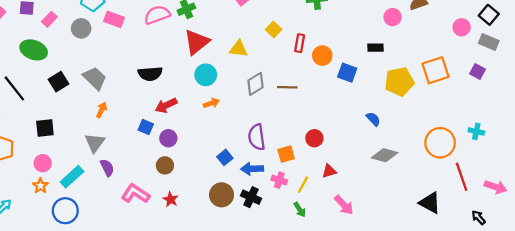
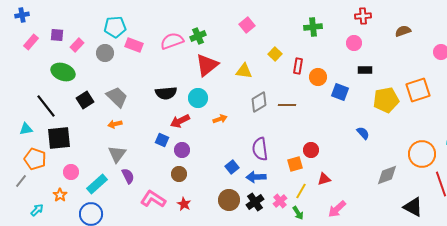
pink circle: (393, 17) -> (354, 43), moved
cyan circle: (206, 75) -> (198, 98), moved
orange arrow: (102, 110) -> (115, 124), moved, turned -128
black square: (45, 128) -> (59, 138), moved, size x1.4
orange square: (286, 154) -> (295, 164), moved
gray diamond: (385, 155) -> (387, 175), moved, turned -35
pink cross: (279, 180) -> (280, 201), moved, turned 32
orange star: (40, 186) -> (60, 195), moved
black cross: (251, 197) -> (255, 202), turned 30
pink arrow: (344, 205) -> (337, 209), turned 90

